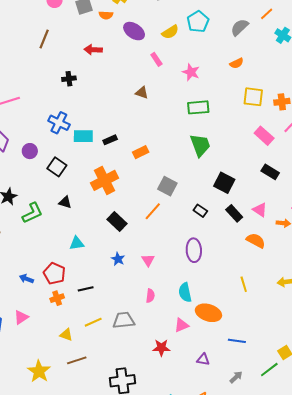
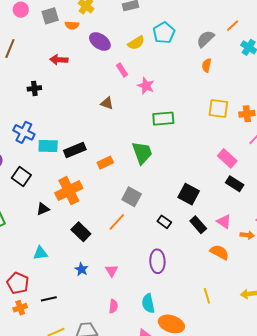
orange semicircle: (237, 63) -> (207, 65), moved, turned 128
pink star: (191, 72) -> (146, 86), moved
pink rectangle: (264, 136) -> (227, 158), moved
black rectangle: (110, 140) -> (75, 150), size x1.5
green trapezoid: (200, 145) -> (142, 153), moved
black triangle: (65, 202) -> (43, 209), moved, turned -40

